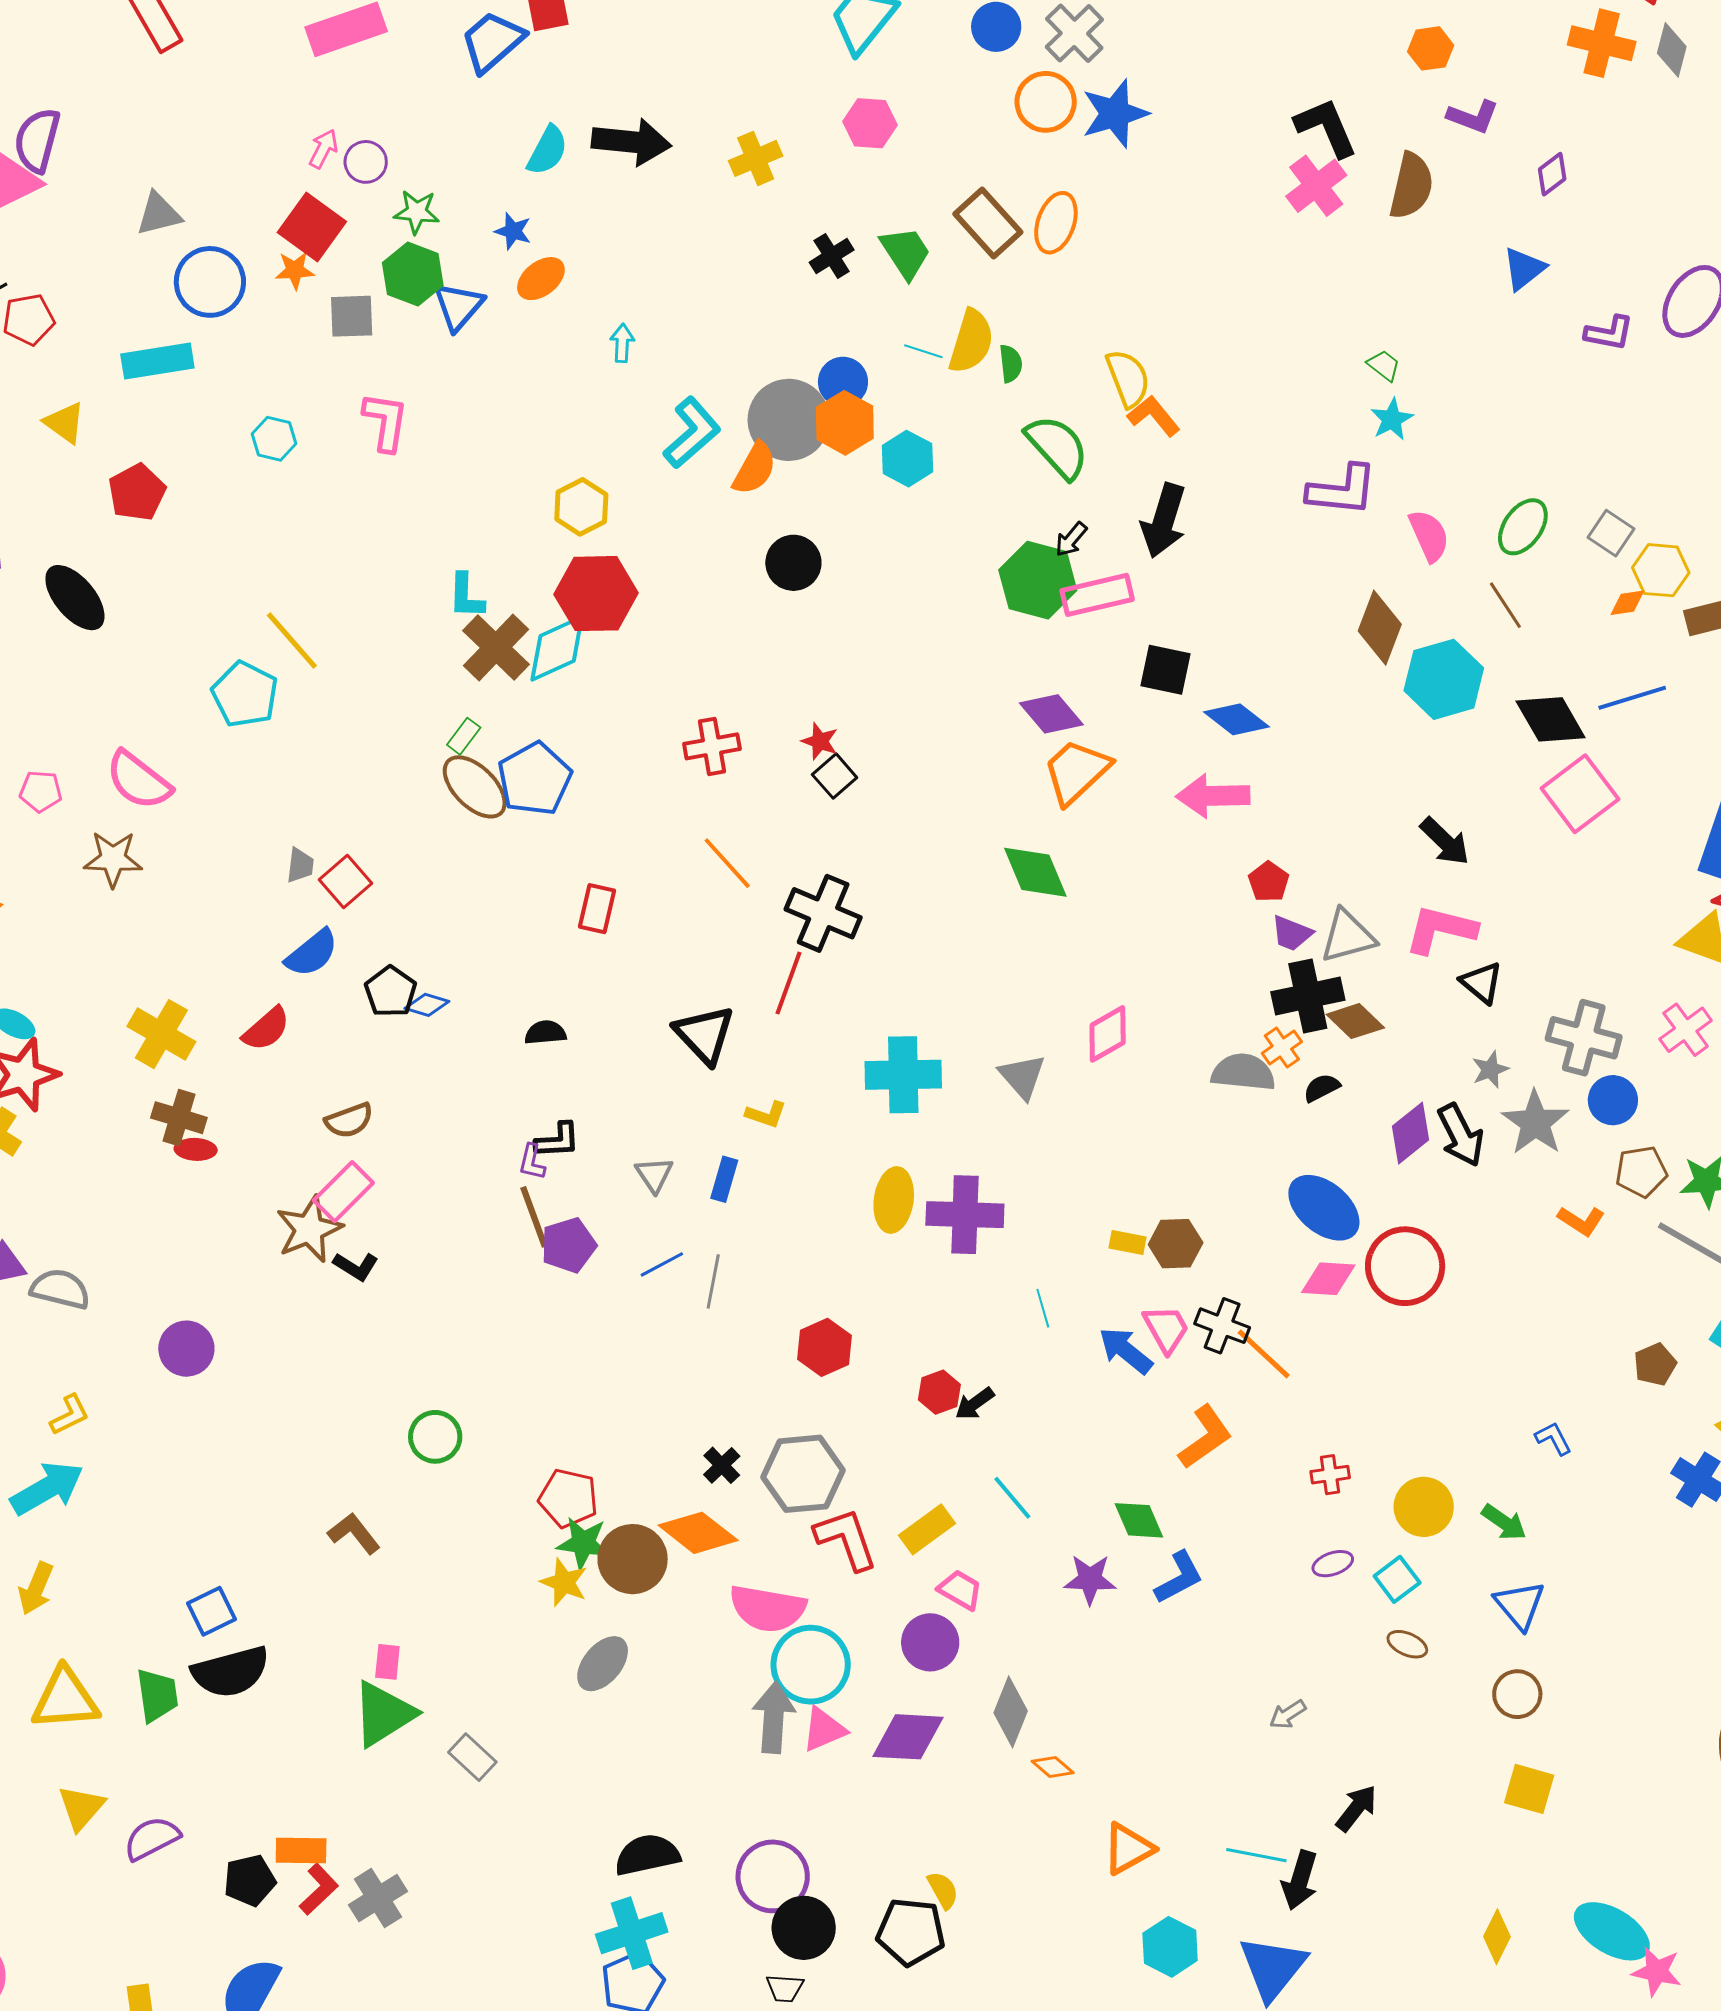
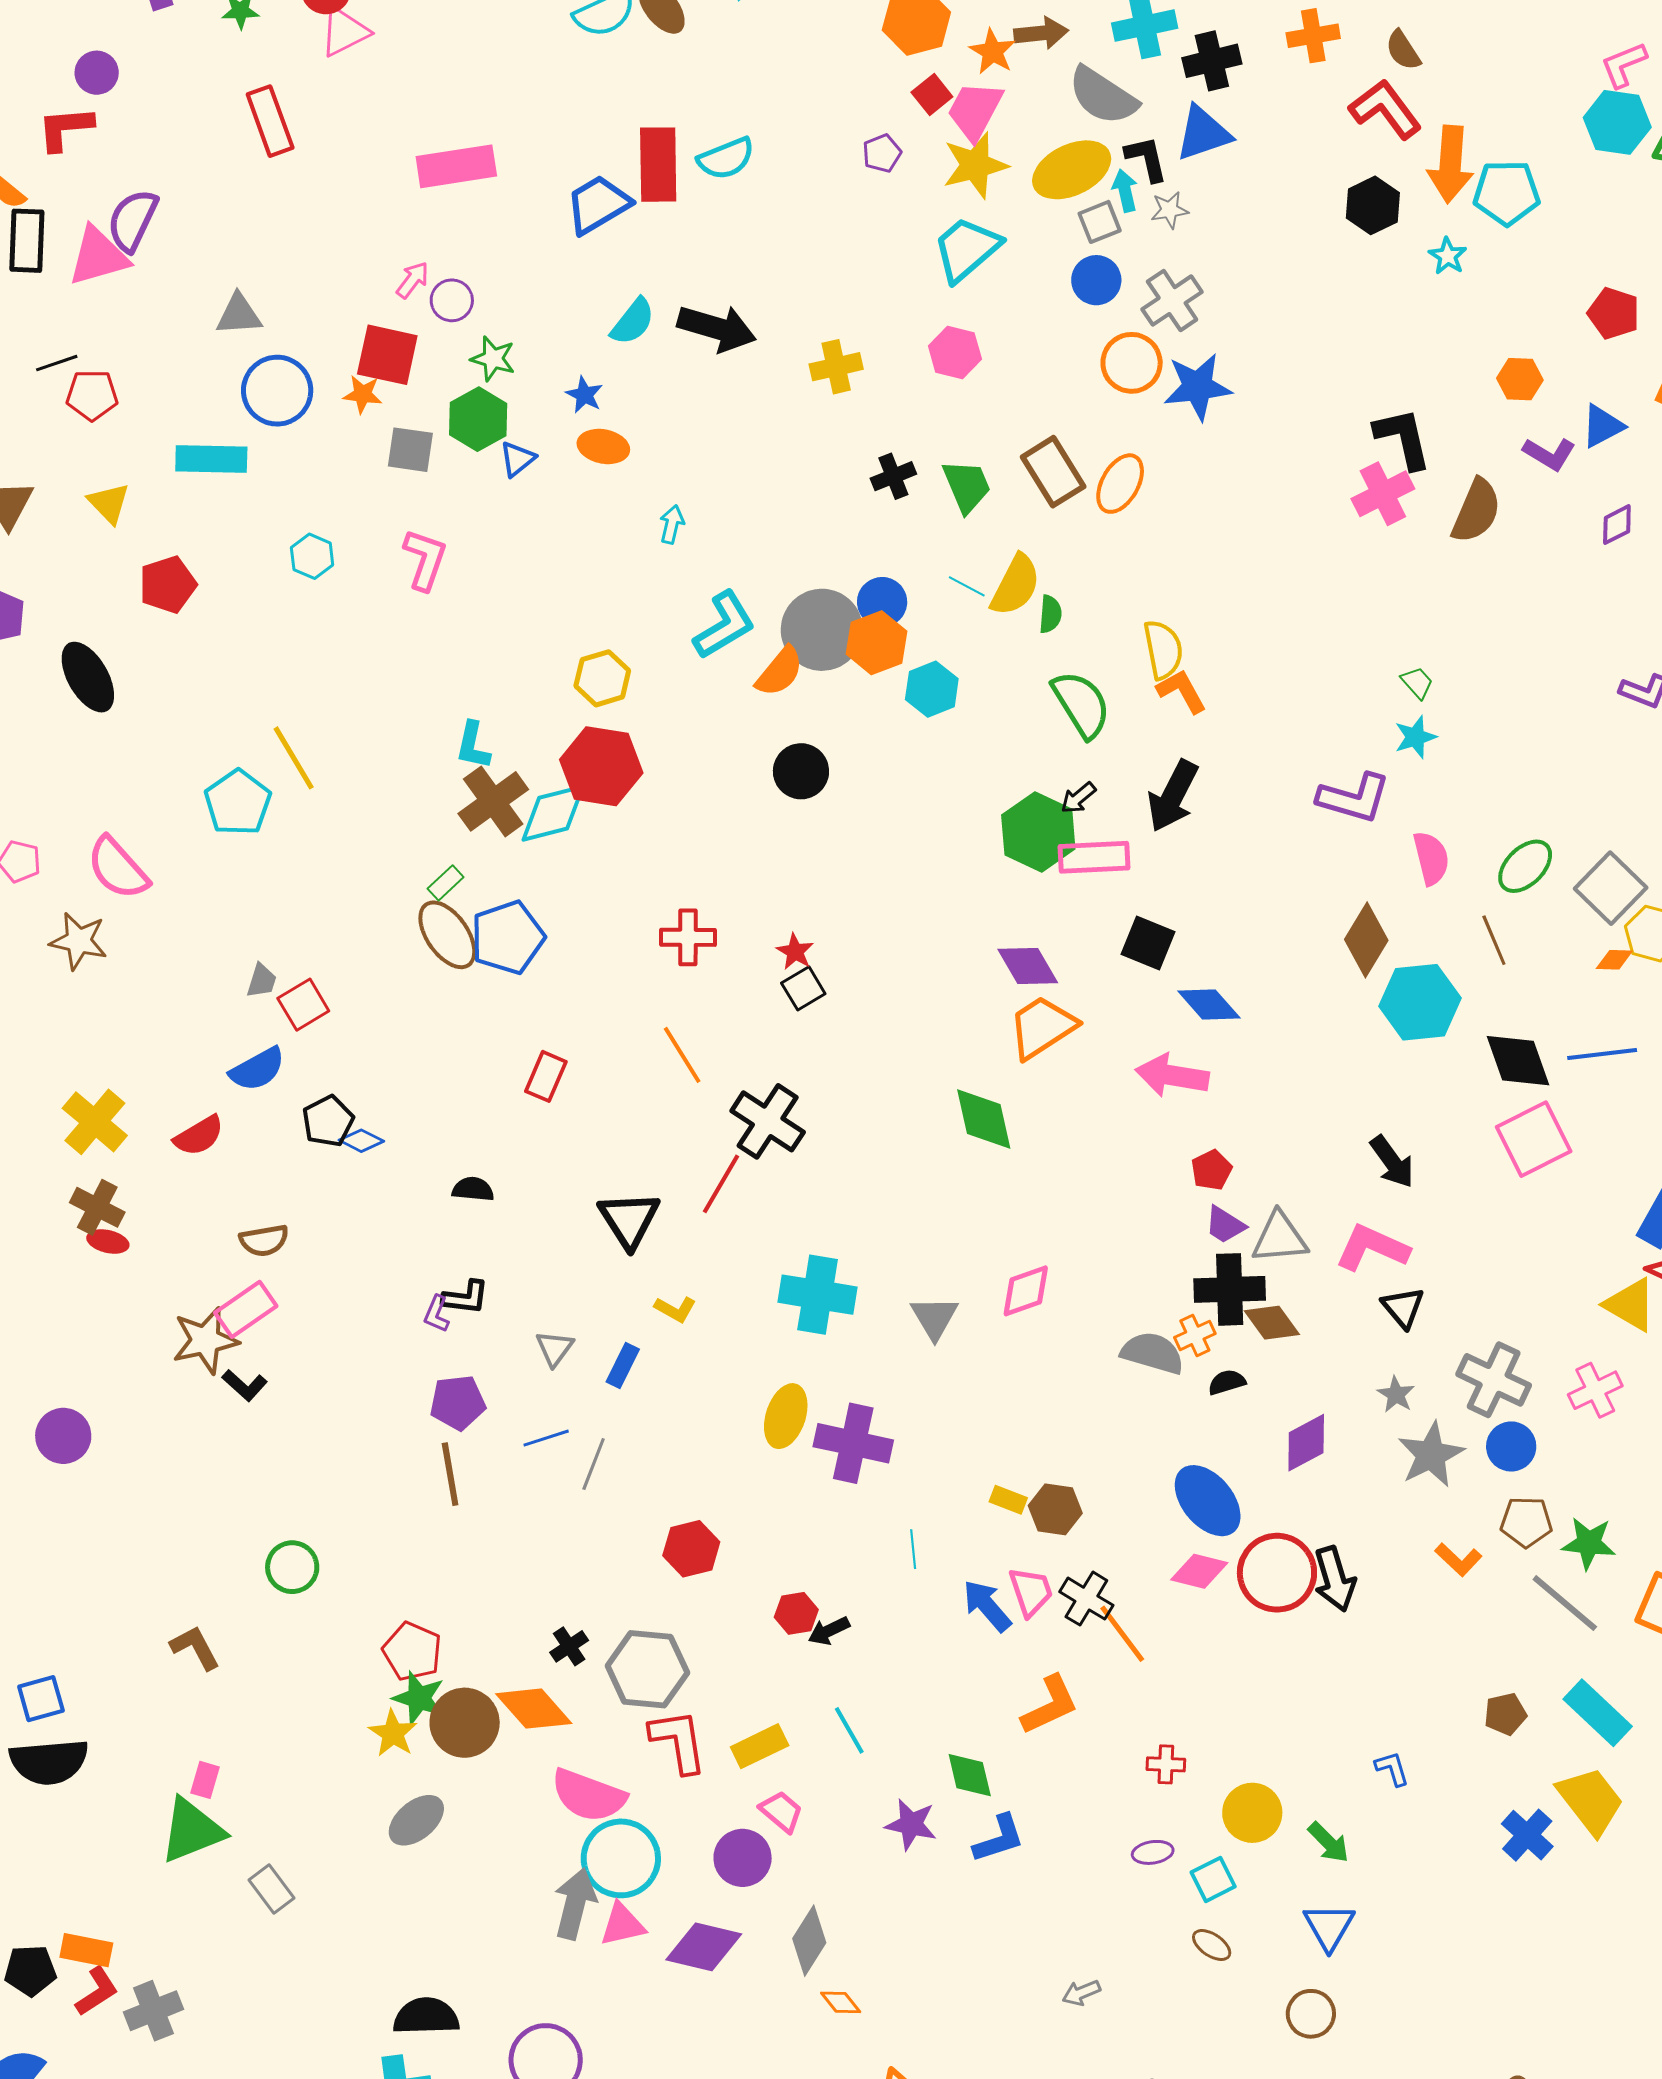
red square: (312, 227) -> (387, 355), turned -34
blue triangle: (1524, 269) -> (1603, 426), moved
orange ellipse: (541, 279) -> (603, 446), turned 39
blue triangle: (458, 306) -> (517, 459), size x0.7
gray square: (1611, 533) -> (1611, 888), size x1.5
gray star: (1490, 1070) -> (1396, 1394), turned -30
black arrow: (1461, 1135) -> (1335, 1579), moved
brown line: (534, 1217) -> (450, 1474), moved

